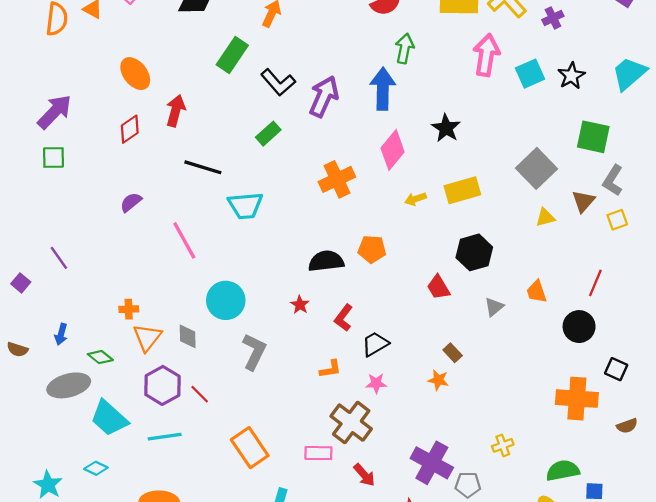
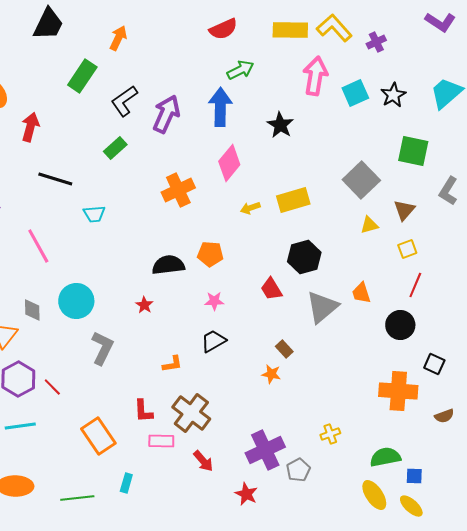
green arrow: (405, 48) -> (240, 70), turned 52
black L-shape: (278, 82) -> (124, 101), turned 96
black star: (446, 128) -> (280, 125), moved
gray L-shape: (613, 180) -> (448, 191), moved
cyan trapezoid: (245, 206) -> (94, 214), size x0.7
yellow square: (617, 220) -> (407, 249), moved
gray triangle: (494, 307) -> (322, 307), size x1.8
red L-shape: (344, 318) -> (143, 411), moved, turned -40
gray diamond: (188, 336) -> (32, 310), moved
pink star: (376, 383) -> (214, 301), moved
purple cross: (432, 463) -> (265, 450), turned 36
gray pentagon: (468, 485) -> (298, 470), turned -30

